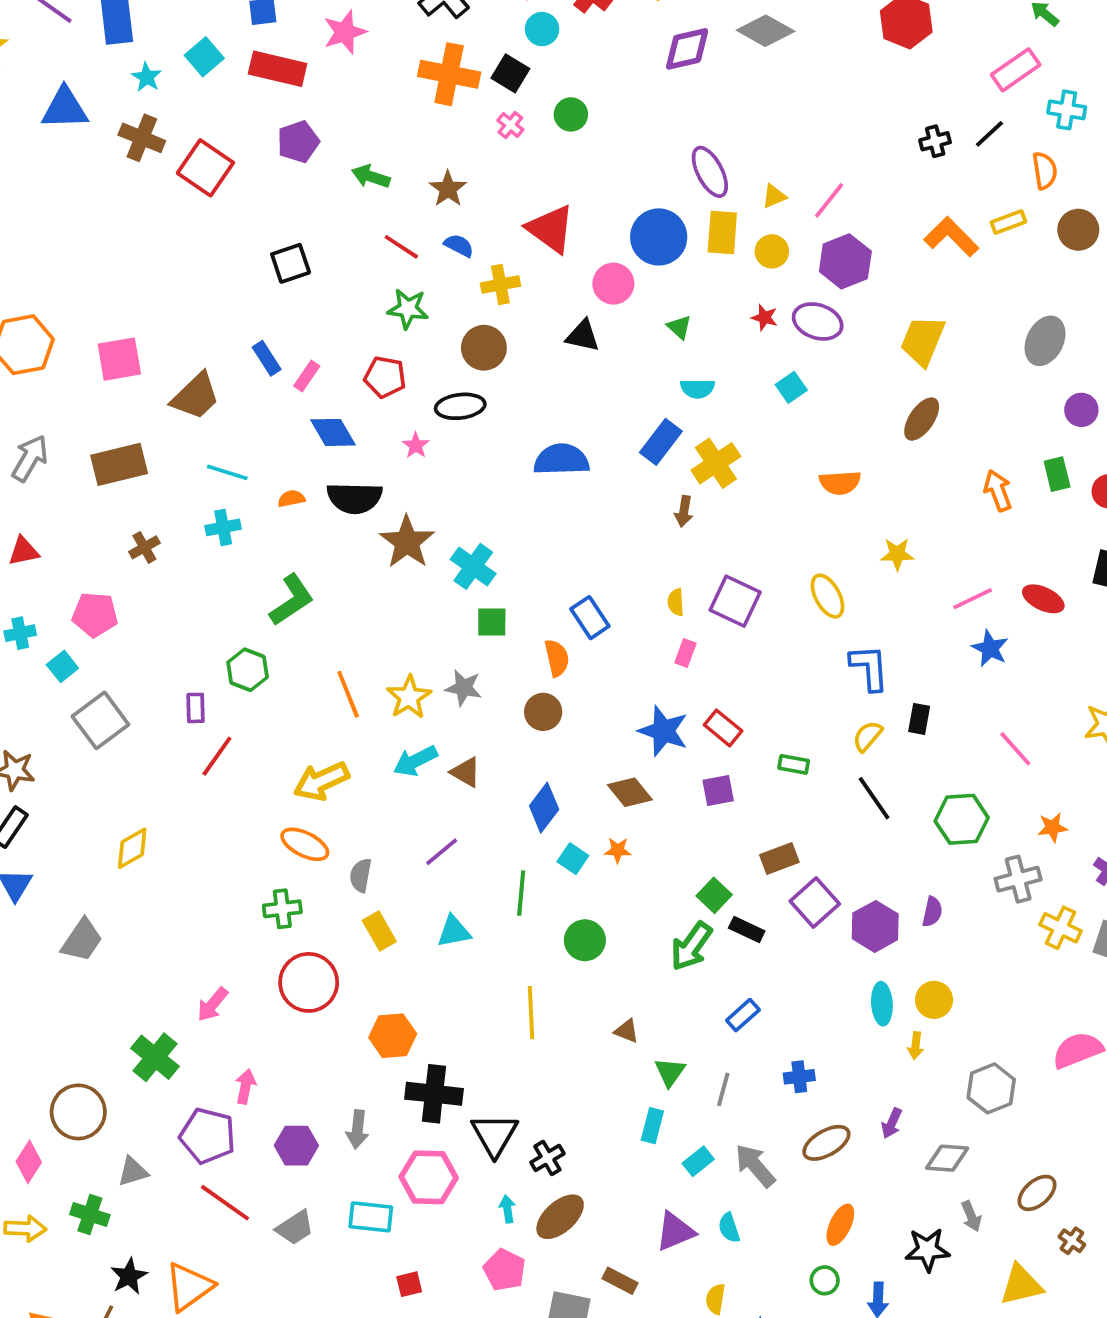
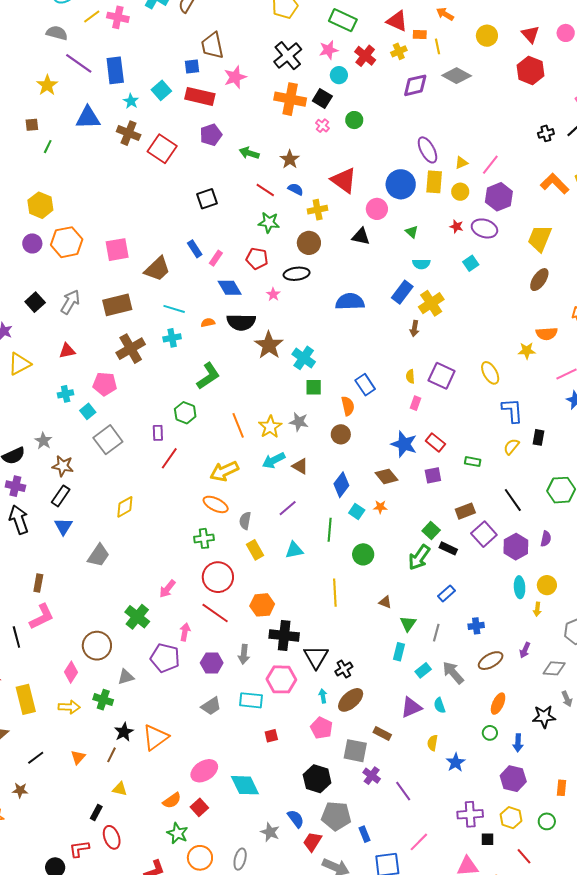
orange semicircle: (840, 483) -> (547, 334), moved
brown cross: (144, 547) -> (131, 349), size x1.8
black line: (874, 798) -> (513, 500), moved
red line: (225, 1203) -> (215, 613), moved

